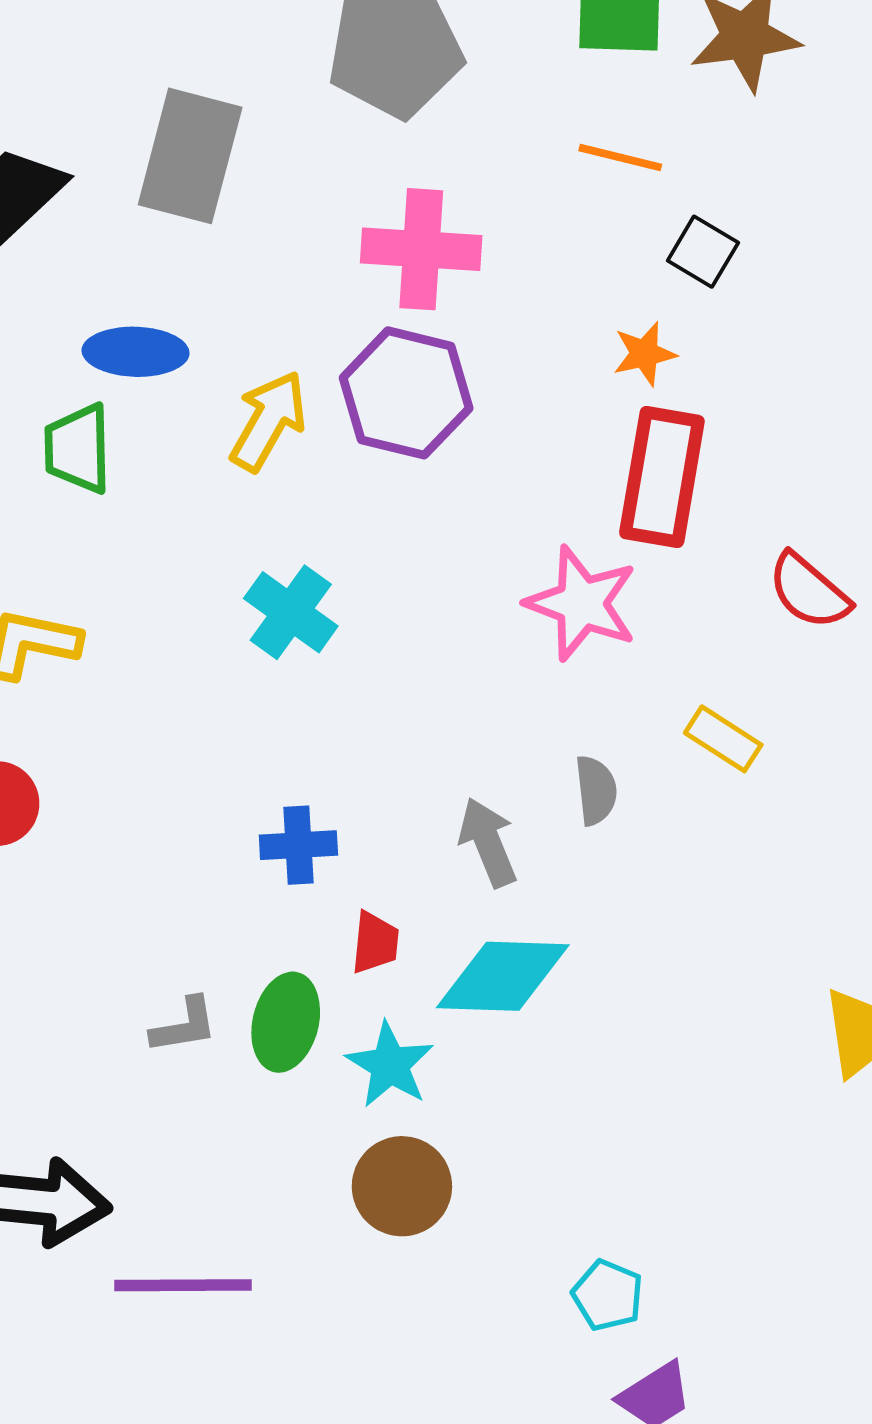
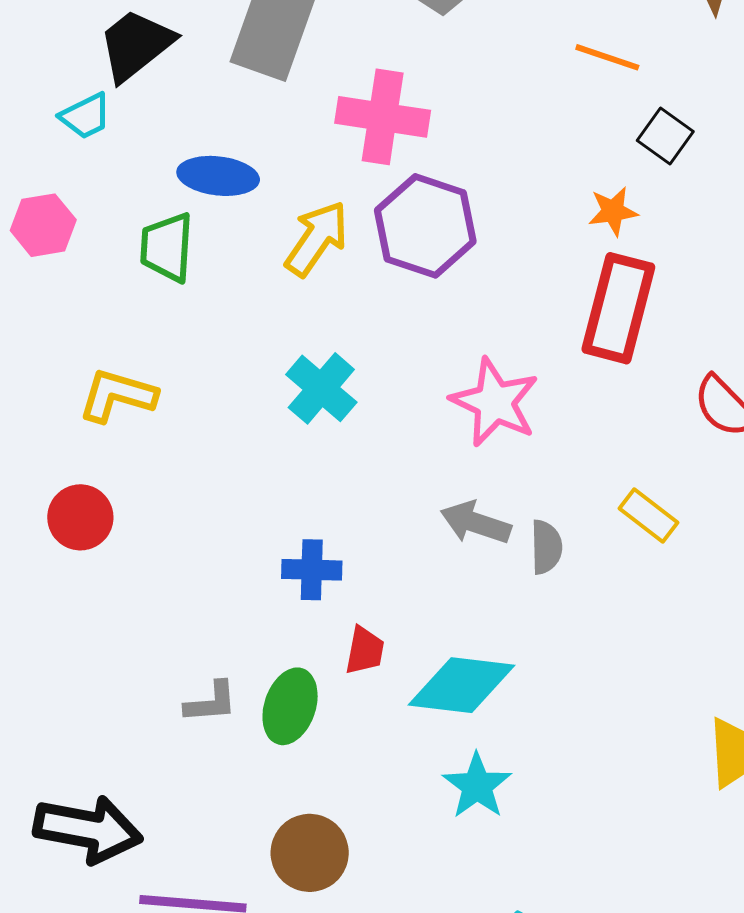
pink cross: (421, 249) -> (383, 117), moved
pink star: (582, 603) -> (495, 402), moved
gray arrow: (488, 842) -> (476, 523), moved, turned -54
cyan star: (390, 1065) -> (477, 786), moved
brown circle: (402, 1186) -> (310, 853), moved

